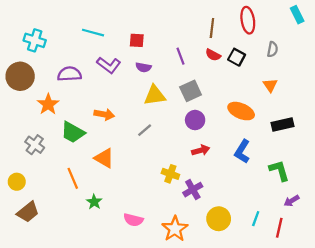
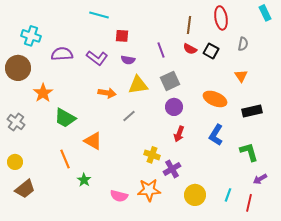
cyan line: (93, 33) -> (99, 15), moved
purple semicircle: (69, 74) -> (62, 54), moved
orange arrow: (104, 114) -> (107, 93), moved
gray cross: (35, 145) -> (16, 122), moved
red arrow: (201, 150) -> (179, 134), turned 126
orange star: (175, 229) -> (149, 190), moved, turned 30

